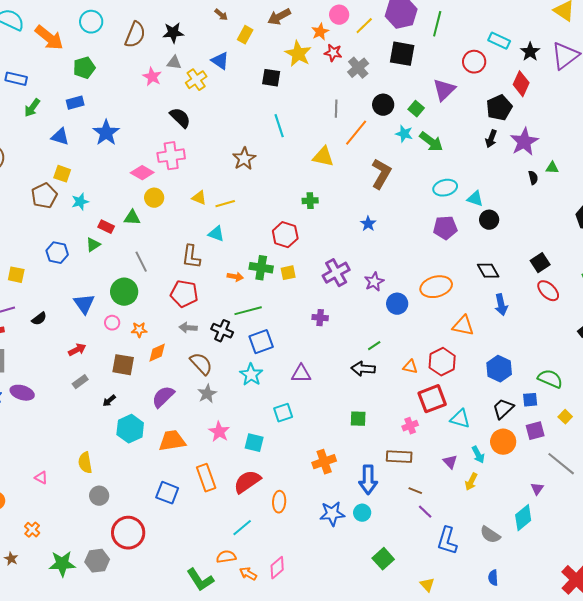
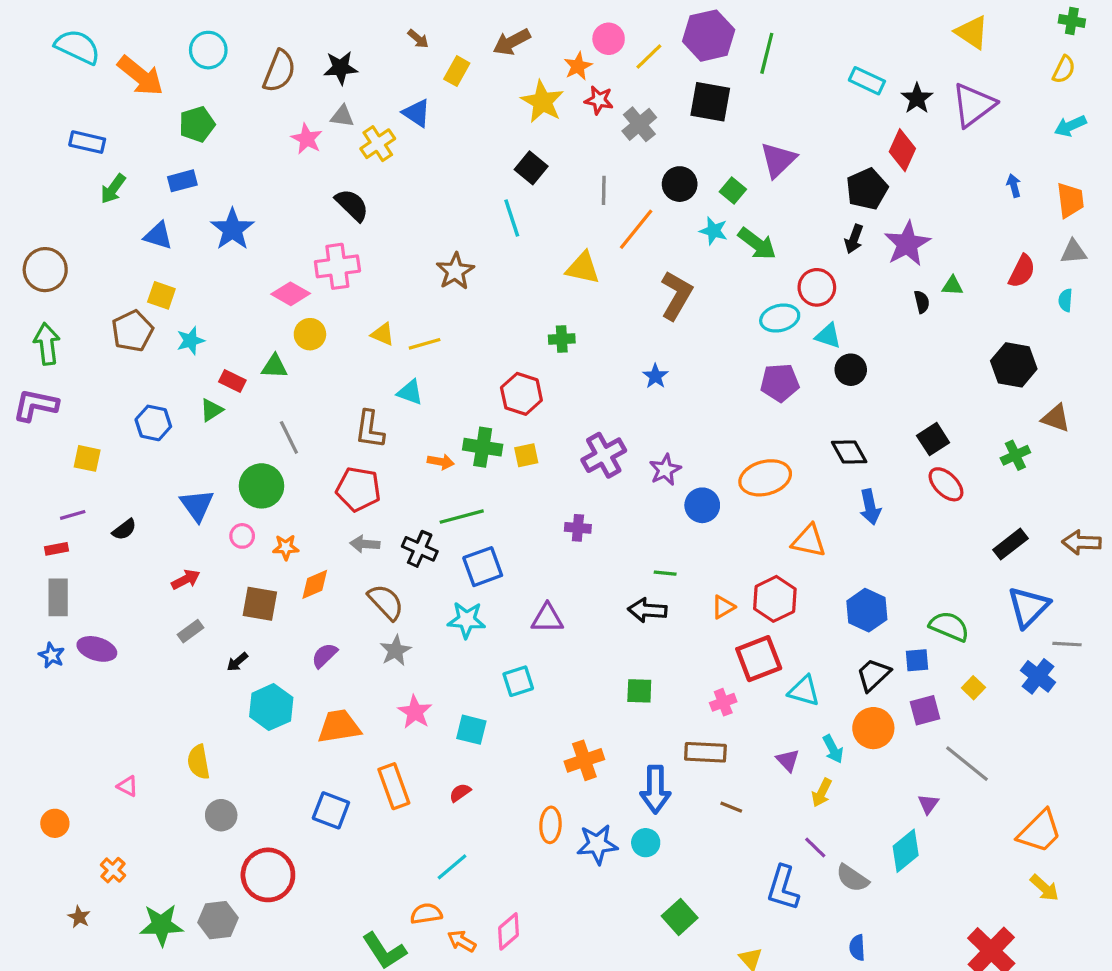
red circle: (474, 62) -> (817, 287), moved
black square: (271, 78) -> (531, 168), moved, turned 30
green line: (374, 346) -> (665, 573), turned 40
orange triangle: (410, 367) -> (723, 607), turned -42
cyan star: (251, 375) -> (467, 620), turned -30
purple semicircle: (163, 397) -> (324, 655), size x0.7
red semicircle: (247, 482) -> (460, 793), size x0.5
orange ellipse: (279, 502) -> (550, 825), moved
purple line: (425, 512) -> (815, 848), moved

